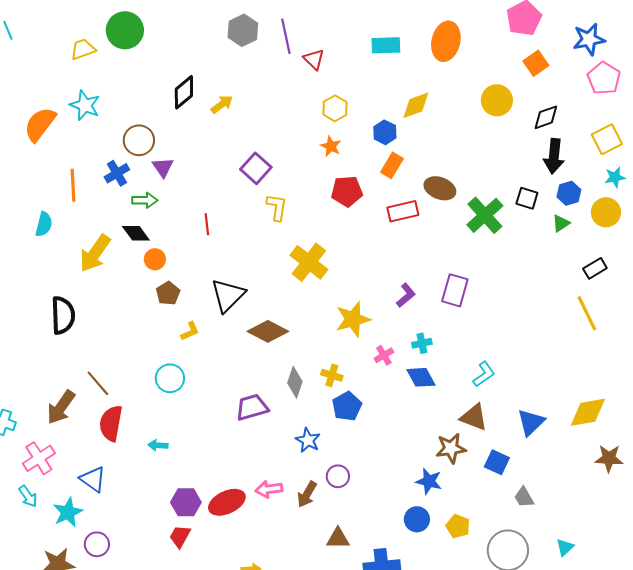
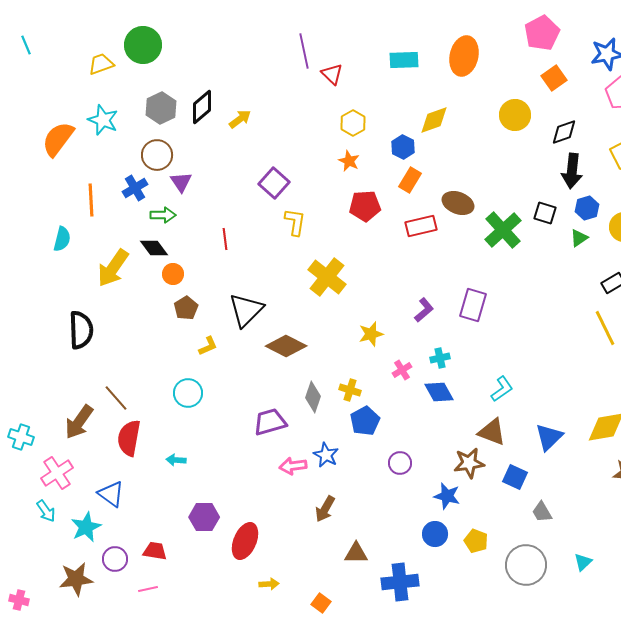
gray hexagon: (243, 30) -> (161, 108), moved
yellow star: (353, 319) -> (371, 334), size x0.7
purple circle: (338, 476) -> (400, 463), moved
pink arrow: (269, 489) -> (293, 466), moved
red ellipse: (227, 502) -> (245, 541), moved, turned -42
red trapezoid: (180, 536) -> (155, 551), moved, turned 70

